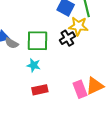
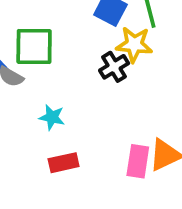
green square: (37, 41) -> (34, 47), moved
pink rectangle: (80, 89) -> (138, 161), turned 30

